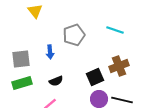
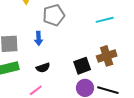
cyan line: (115, 30) -> (105, 20), turned -36
gray pentagon: (74, 35) -> (54, 15), moved

